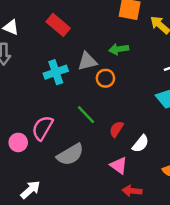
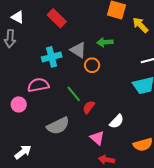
gray triangle: (87, 61) -> (78, 50), turned 42
pink semicircle: (42, 128) -> (38, 85), moved, turned 45
red semicircle: (116, 129) -> (89, 107), moved
pink circle: (18, 142) -> (19, 104), moved

